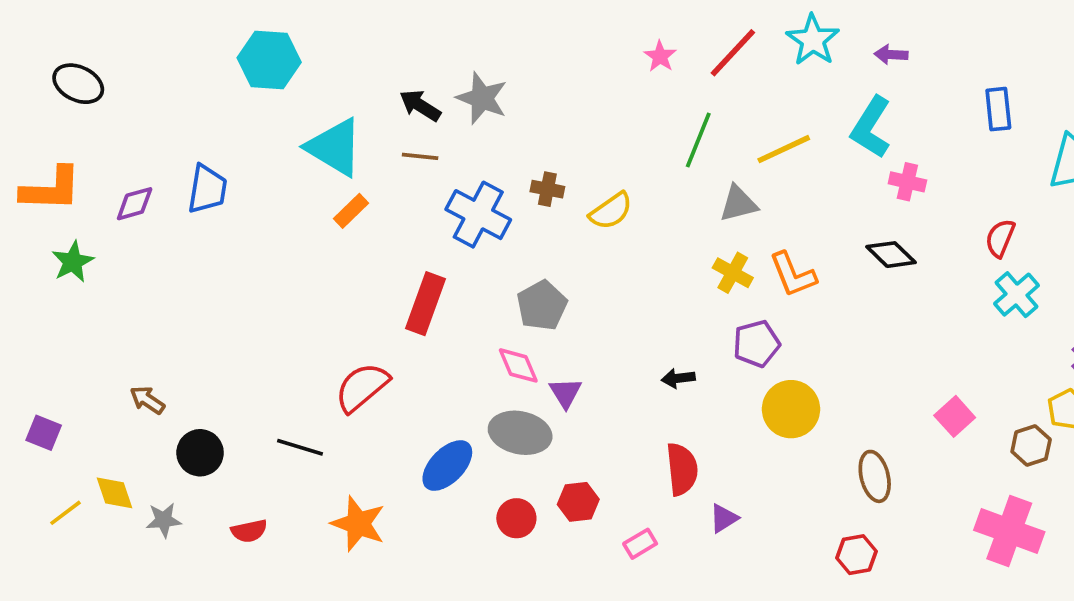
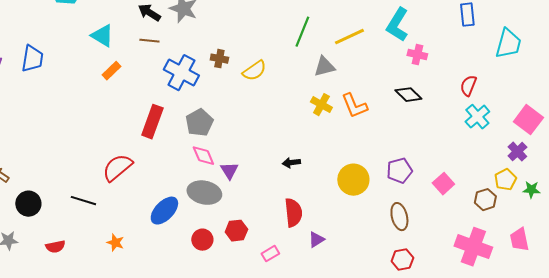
cyan triangle: (335, 147) -> (102, 36), size x0.7
gray pentagon: (542, 305) -> (199, 123), moved
purple pentagon: (756, 344) -> (399, 171), moved
orange star: (358, 524) -> (115, 243), size x0.6
red hexagon: (856, 555) -> (402, 260), moved

